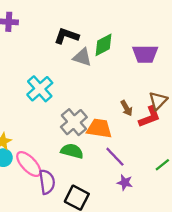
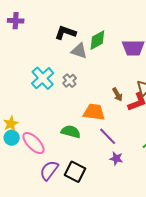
gray cross: (74, 122) -> (70, 81), moved, size x0.6
purple semicircle: (47, 182) -> (49, 170), moved, turned -135

